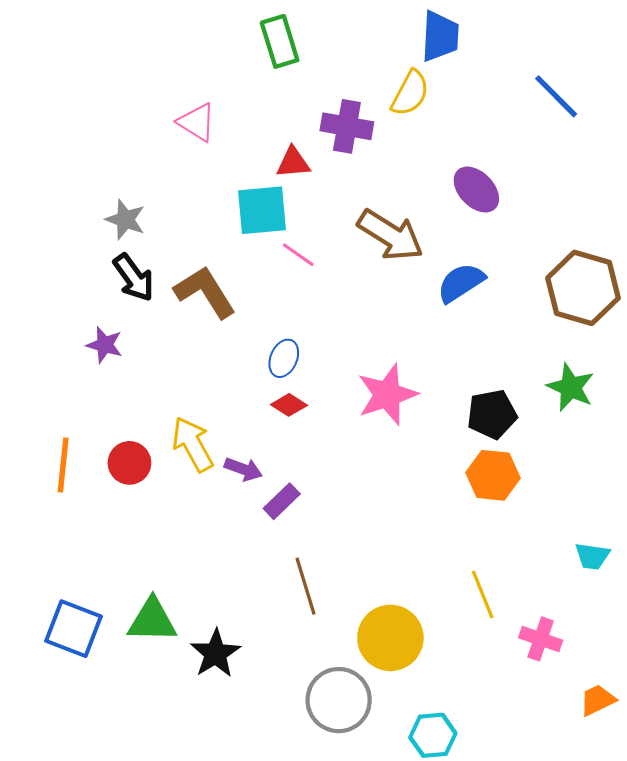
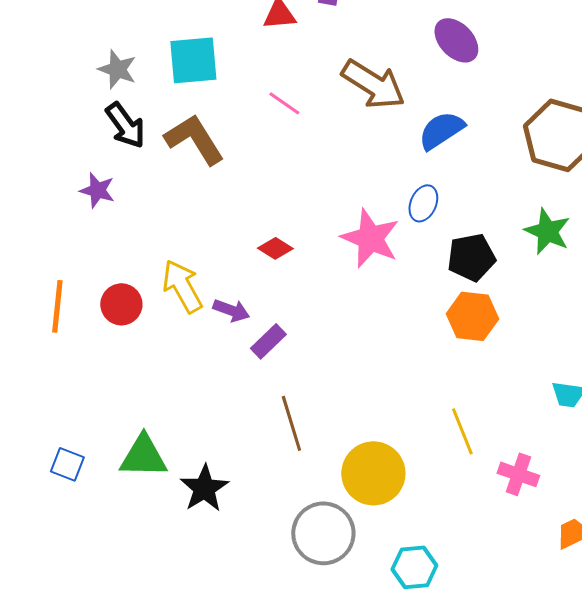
cyan square: (262, 210) -> (193, 60), moved
blue ellipse: (284, 358) -> (423, 203), moved
pink star: (387, 395) -> (370, 238), turned -30
blue square: (74, 629) -> (67, 464), size x0.6

